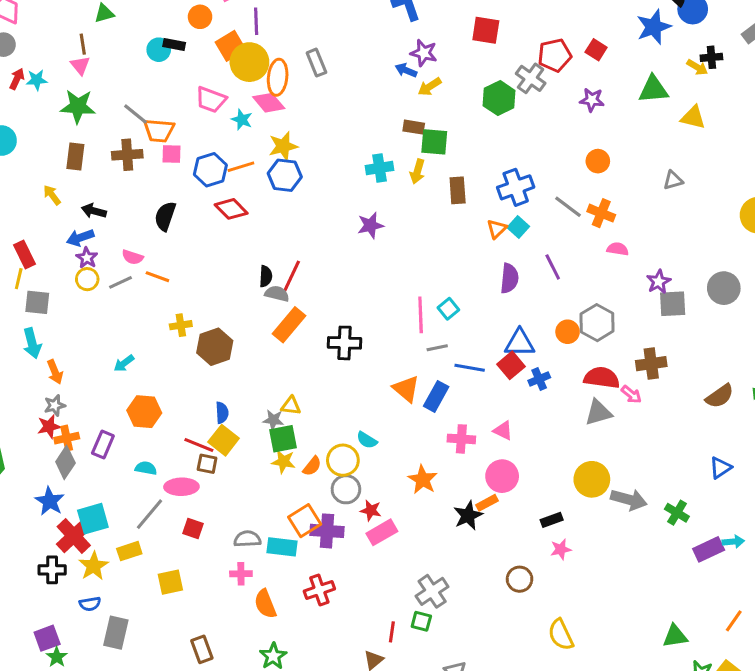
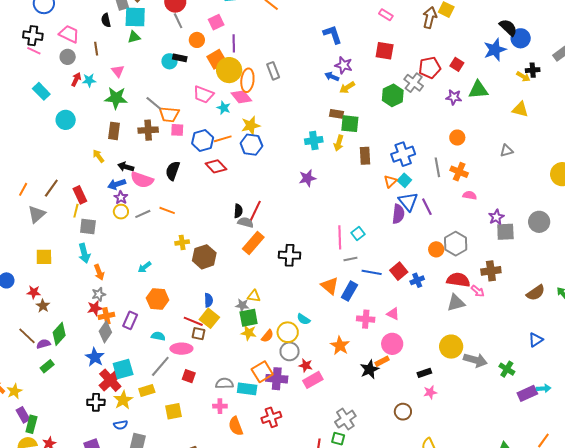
brown line: (83, 44) -> (96, 49), moved
green triangle: (653, 89) -> (478, 90), moved
gray line: (568, 207) -> (437, 167), turned 42
pink semicircle: (133, 257) -> (142, 180), moved, size x1.6
blue triangle: (520, 343) -> (408, 202), moved, turned 50

